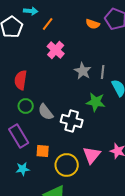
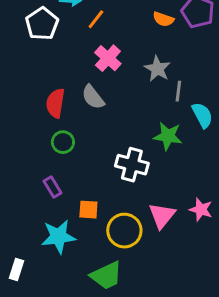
gray star: (83, 71) -> (157, 69), moved
gray semicircle: (46, 112) -> (93, 97), moved
purple rectangle: (19, 136) -> (52, 187), size x0.6
cyan star: (23, 169) -> (58, 237), size x1.6

